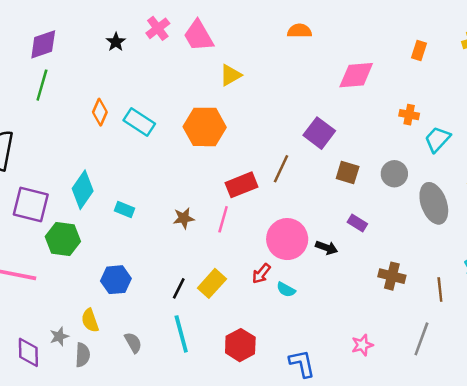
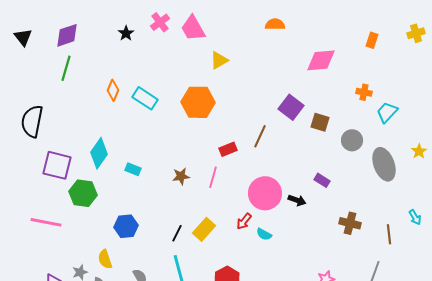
brown square: (348, 173) -> (320, 122), moved
red rectangle: (242, 185) -> (228, 149), size x0.7

